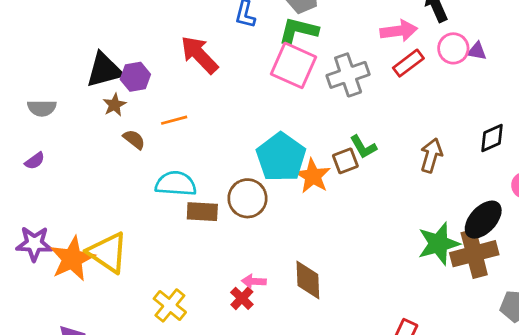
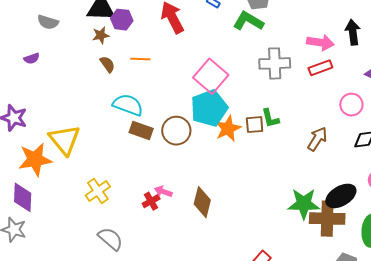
pink circle: (453, 48) -> (351, 105), moved
pink square: (293, 65) -> (211, 76), moved
orange star: (72, 259) -> (35, 160), moved

